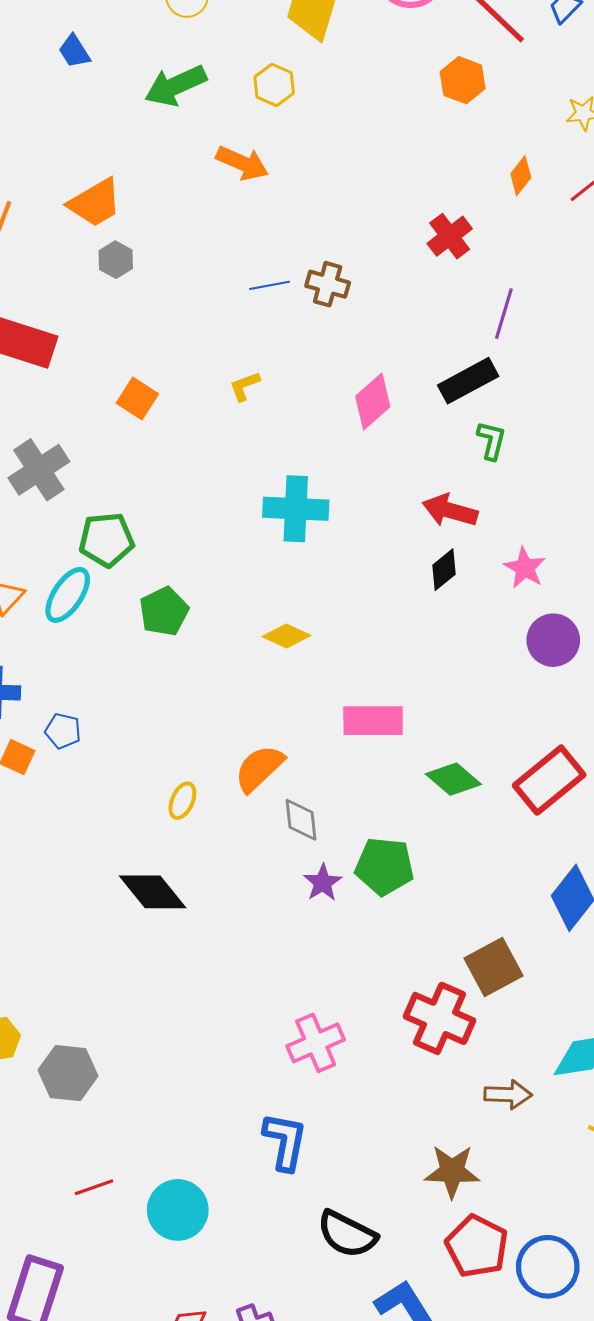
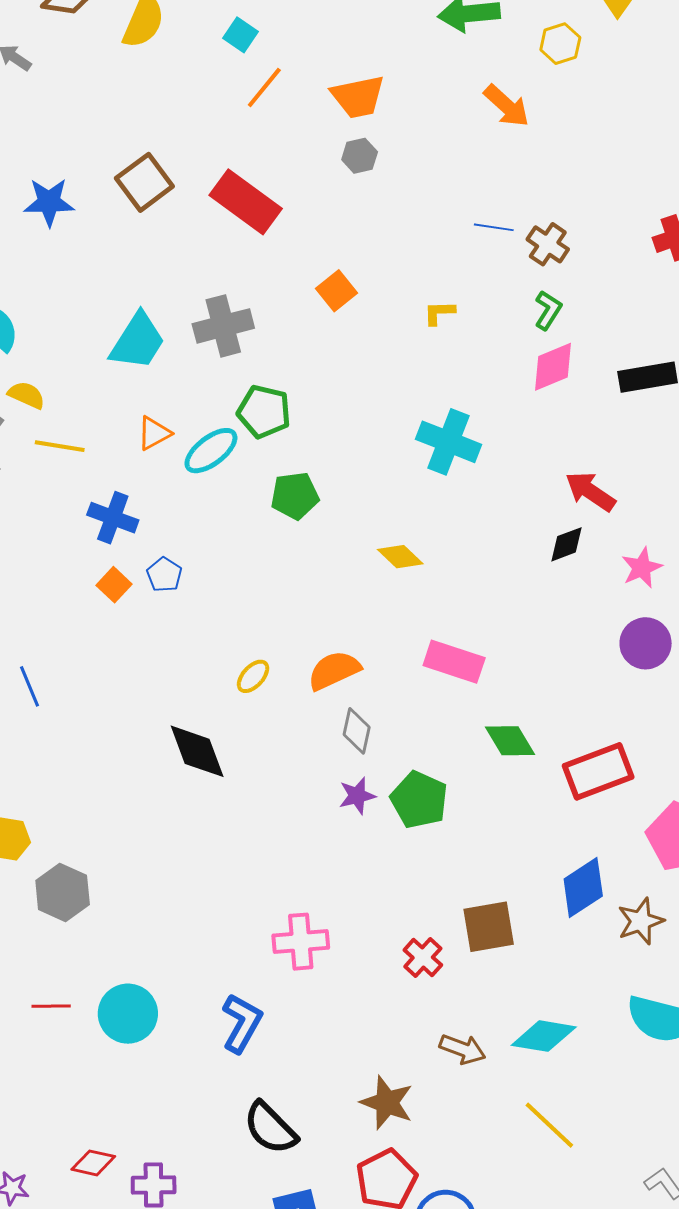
green L-shape: (491, 440) -> (548, 310), moved
red cross: (440, 1018) -> (423, 957), size x0.6
cyan circle: (178, 1210) -> (128, 1014), moved

